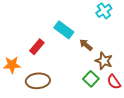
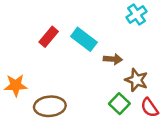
brown arrow: (86, 45) -> (113, 59), turned 144
red rectangle: (37, 47) -> (49, 37), moved

